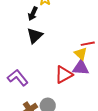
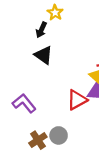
black triangle: (35, 36) -> (44, 55), turned -42

